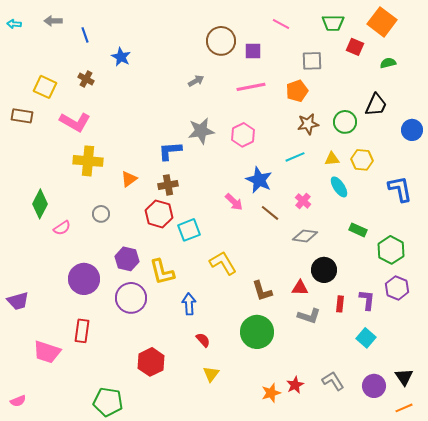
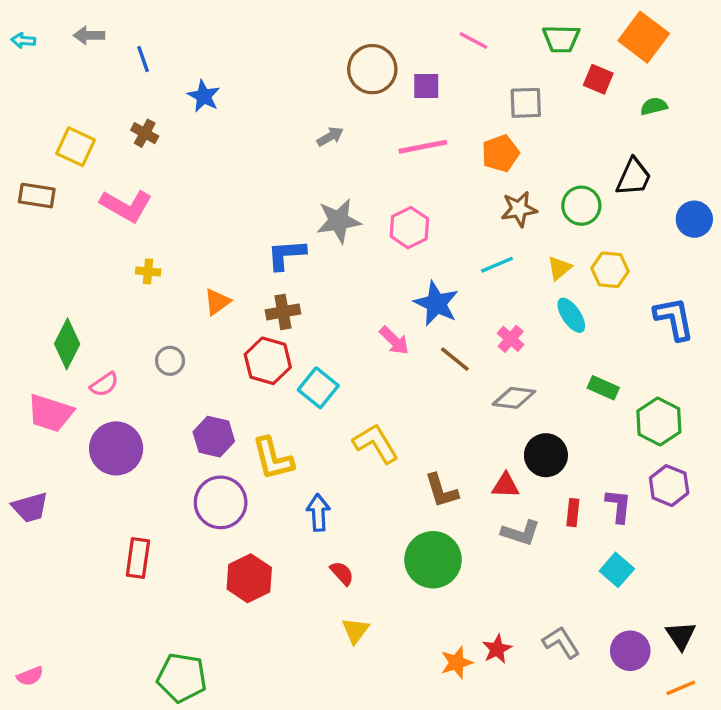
yellow triangle: (332, 159) -> (559, 268), turned -35
yellow cross: (88, 161) -> (148, 271), size x0.5
cyan square: (189, 230) -> (318, 388), turned -30
purple circle: (84, 279) -> (116, 448), moved
pink trapezoid: (47, 352) -> (50, 413), moved
red hexagon: (151, 362) -> (249, 578), moved

